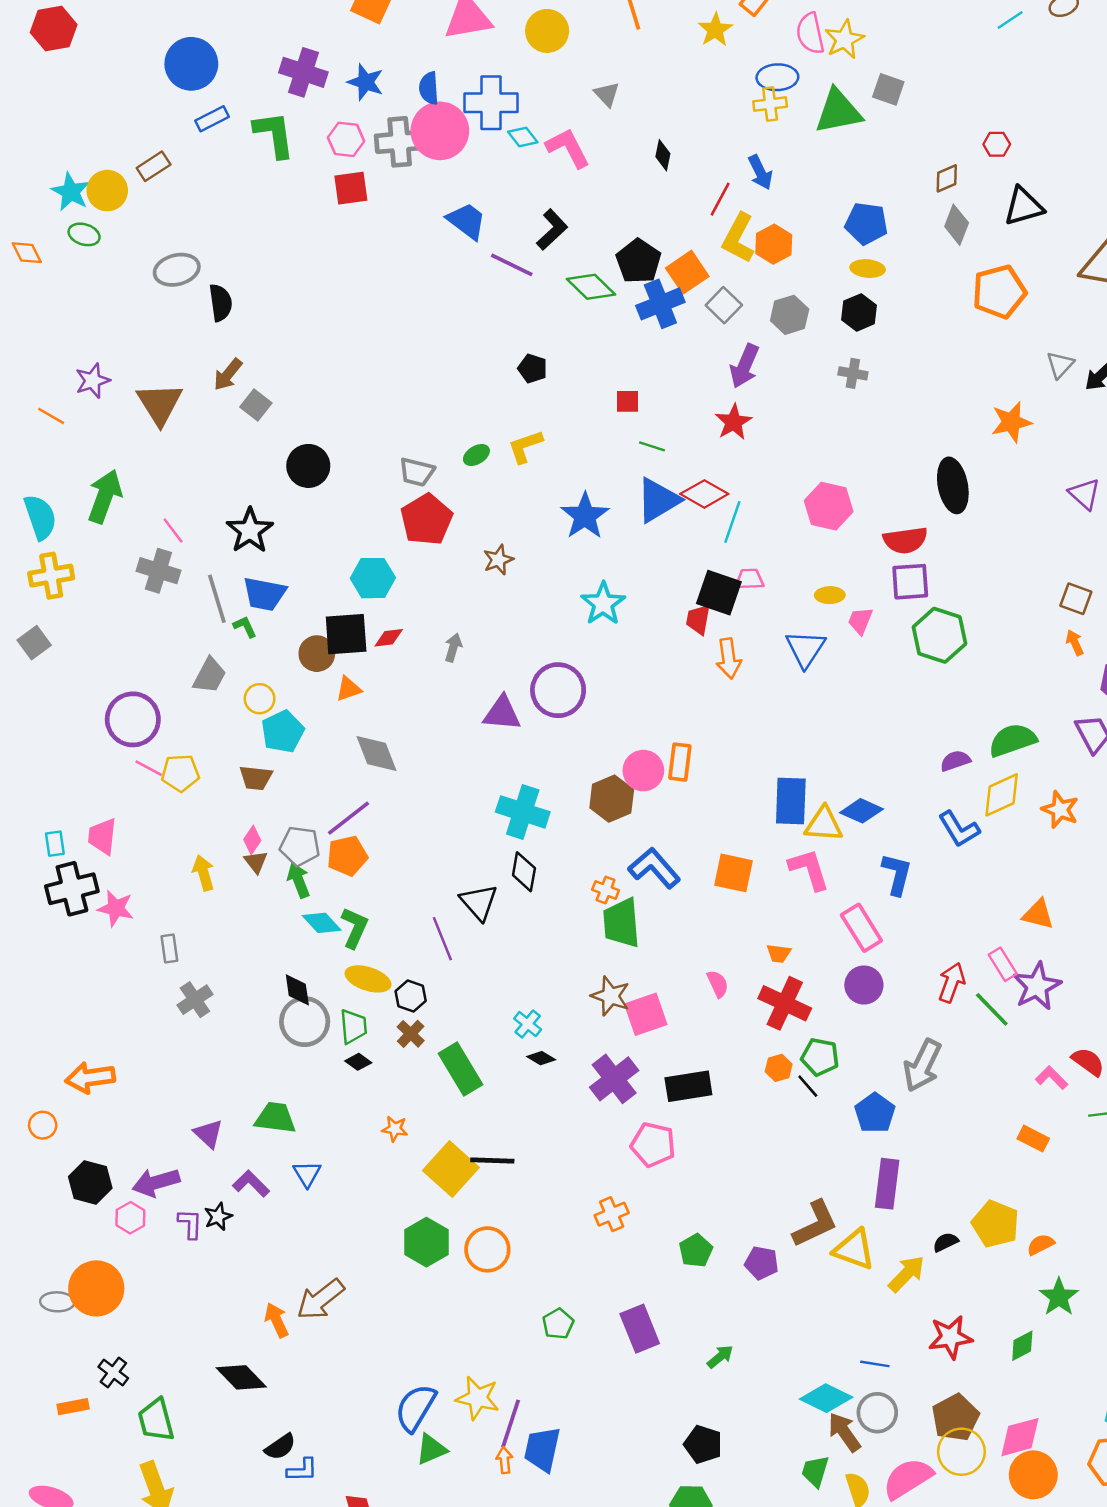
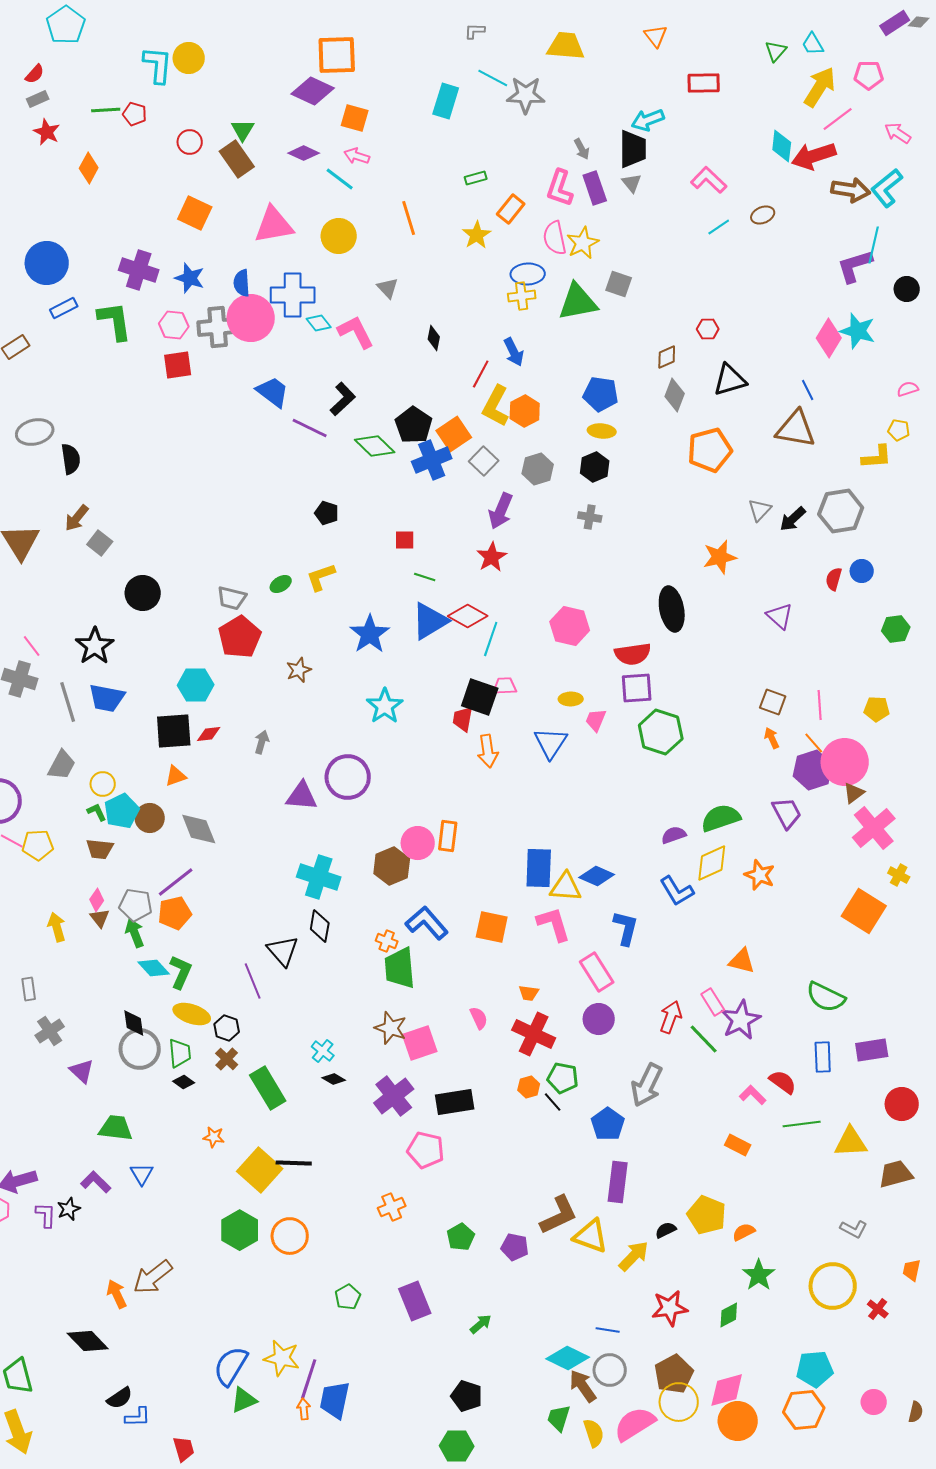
green L-shape: (245, 627) -> (97, 812), moved
brown circle: (317, 654) -> (150, 818), moved
purple triangle: (208, 1134) -> (82, 1071), moved

